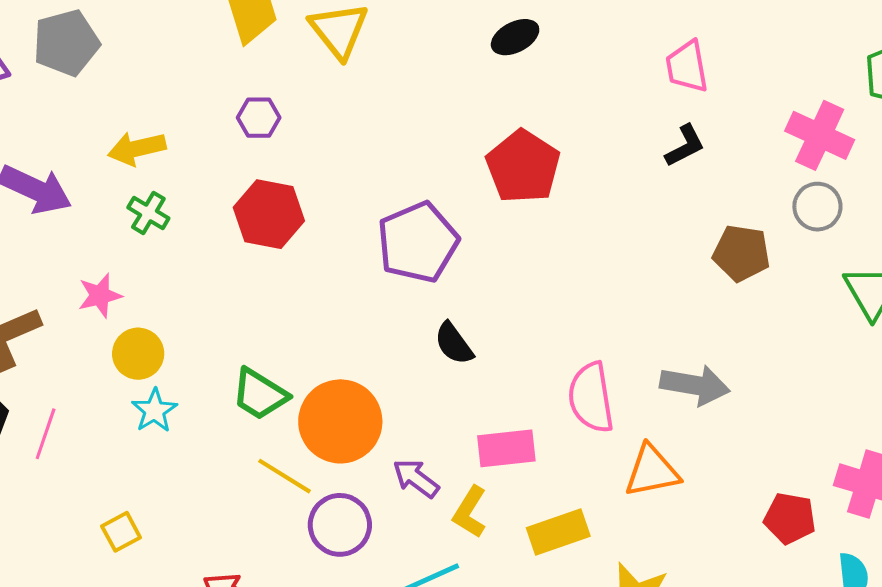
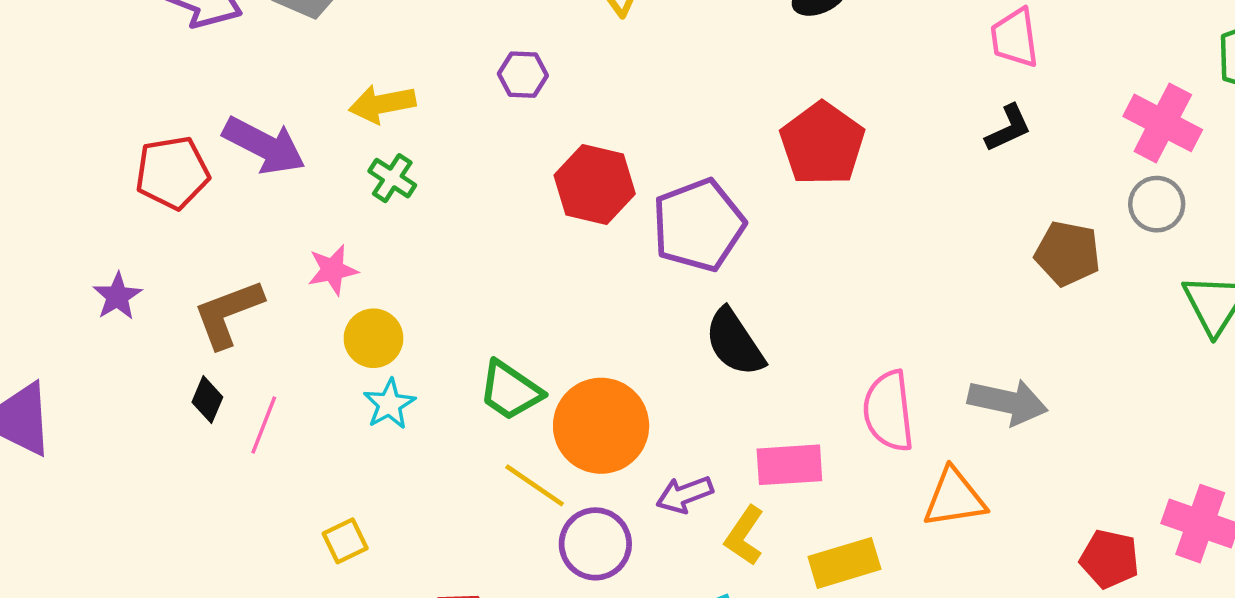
red hexagon: (269, 214) -> (595, 185), moved
black semicircle: (454, 343) -> (734, 342), size x1.4
purple arrow: (416, 478) -> (685, 495), turned -60

